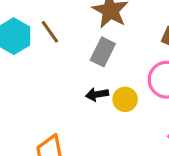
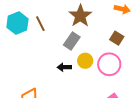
yellow circle: (125, 99) -> (85, 61), moved

